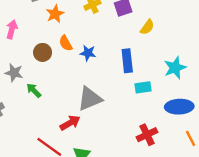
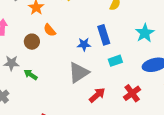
blue star: (88, 53) -> (84, 44), moved
cyan rectangle: (143, 87) -> (115, 61), moved
red arrow: (70, 123) -> (97, 95), moved

